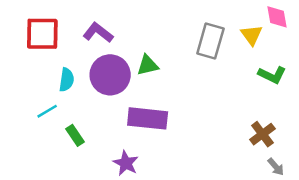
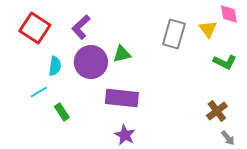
purple L-shape: (98, 33) -> (81, 27), turned -80
red square: (42, 34) -> (35, 28), turned 32
purple star: (126, 163) -> (125, 135), moved

